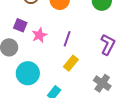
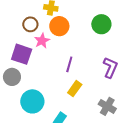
purple square: (20, 25) -> (22, 54), size x1.5
pink star: (39, 35) -> (42, 41), moved

